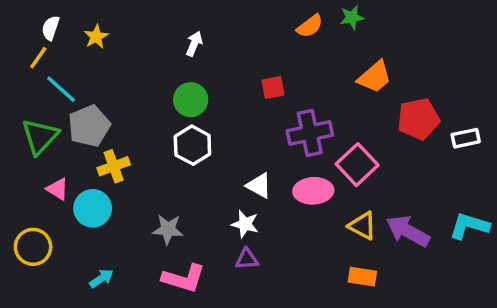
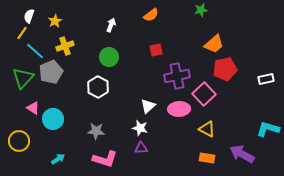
orange semicircle: (310, 26) -> (151, 15), moved
red pentagon: (418, 119) -> (225, 69), moved
white hexagon: (192, 145) -> (98, 87), moved
yellow cross: (114, 166) -> (65, 46), moved
white triangle: (259, 186) -> (148, 106), turned 49
purple arrow: (408, 231) -> (242, 154), moved

